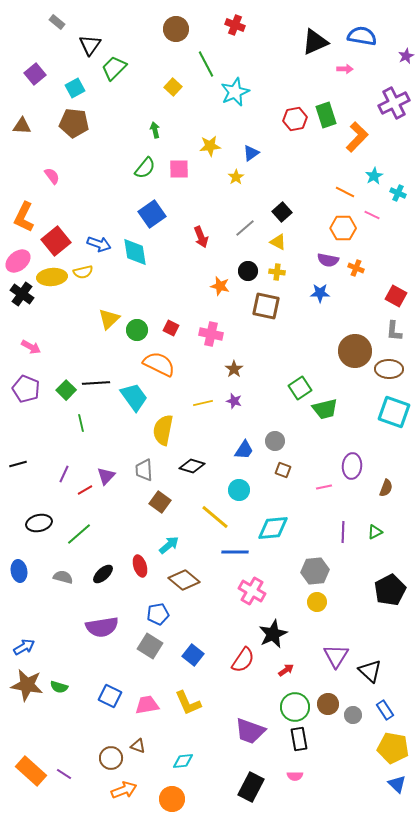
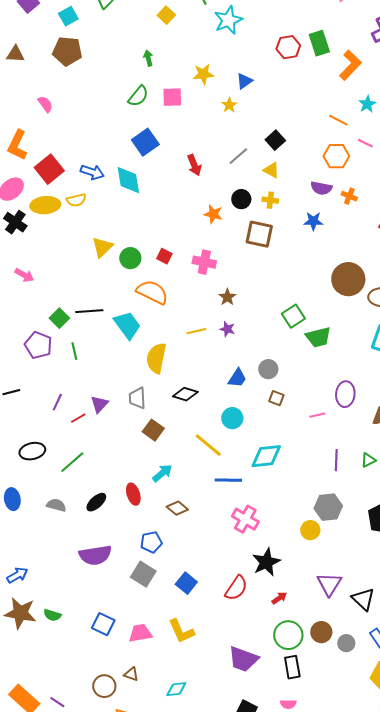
purple pentagon: (26, 389) -> (38, 345), moved
gray hexagon: (315, 571) -> (328, 507), moved
brown diamond: (184, 580) -> (177, 508), size x0.7

